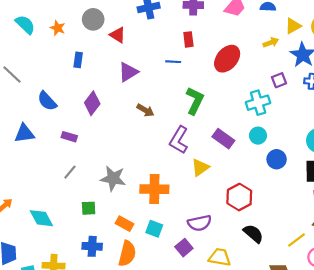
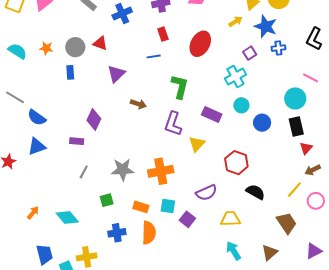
gray circle: (93, 19) -> (75, 47), moved
blue semicircle: (47, 101) -> (37, 118), moved
purple diamond: (92, 103) -> (94, 120), moved
purple square: (184, 248) -> (187, 219), moved

